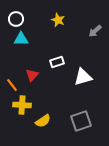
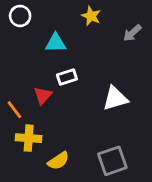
yellow star: (58, 20) -> (91, 16), moved
cyan triangle: (21, 39) -> (56, 43), moved
white rectangle: (57, 62) -> (67, 77), moved

